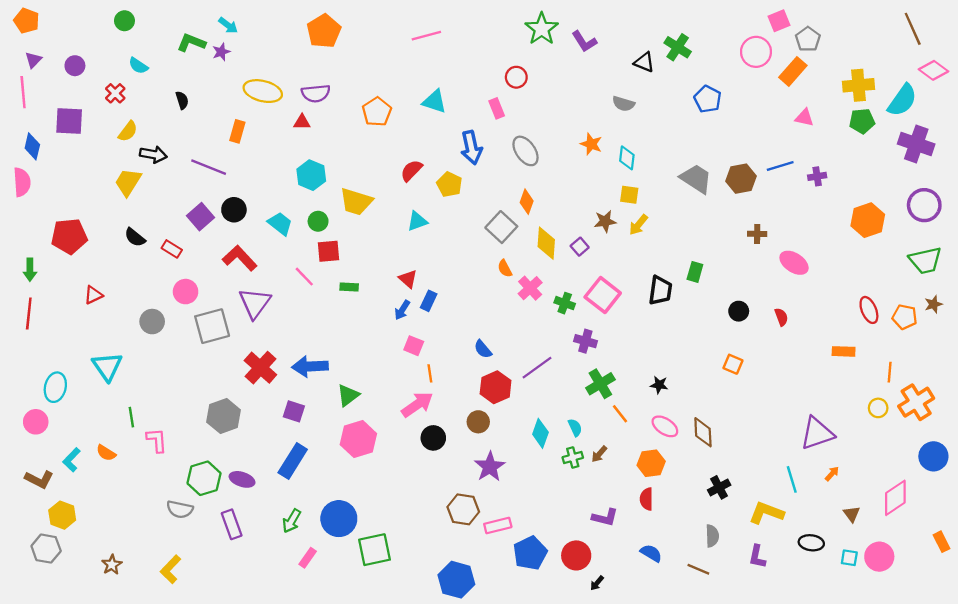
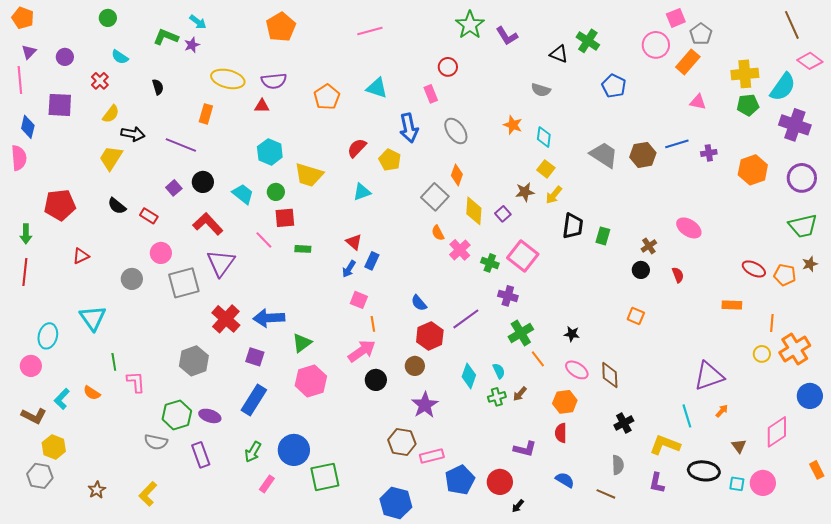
yellow square: (629, 195) -> (546, 169), turned 30
purple square: (201, 217) -> (174, 188), size x0.7
orange hexagon: (868, 220) -> (753, 170), moved
brown cross: (757, 234) -> (649, 246), moved, turned -35
black trapezoid: (660, 290) -> (573, 226), moved
red ellipse: (869, 310) -> (754, 269), turned -40
black ellipse: (811, 543) -> (704, 471), size x1.4

